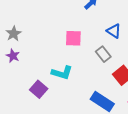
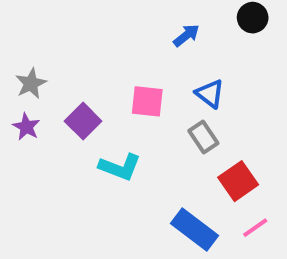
blue triangle: (114, 31) -> (210, 94), moved
purple square: (39, 89) -> (83, 121), moved

